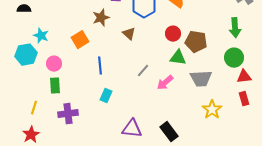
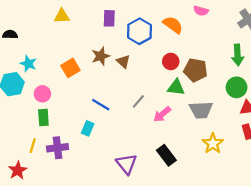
brown star: (101, 18) -> (101, 56), moved
blue line: (100, 66) -> (101, 105), moved, turned -54
cyan rectangle: (106, 96) -> (88, 128), moved
yellow line: (34, 108) -> (33, 146), moved
purple triangle: (132, 129) -> (127, 164), turned 45
black rectangle: (169, 132) -> (166, 155), moved

